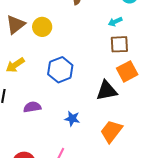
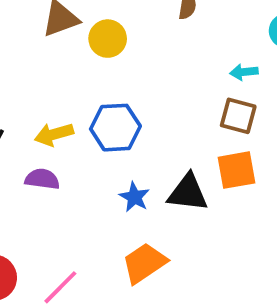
yellow arrow: (15, 65) -> (54, 134), moved
blue star: (72, 119) -> (134, 197), moved
orange trapezoid: (111, 131) -> (144, 263), moved

